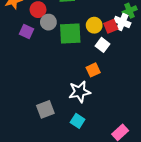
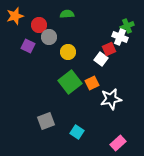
yellow circle: (94, 25) -> (68, 52), moved
red square: (111, 26) -> (109, 49), moved
green square: (70, 34) -> (70, 82), moved, turned -35
white star: (80, 92) -> (111, 99), moved

